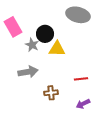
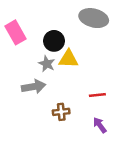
gray star: (32, 45) -> (47, 64), moved
purple arrow: (83, 104) -> (100, 125), turned 80

